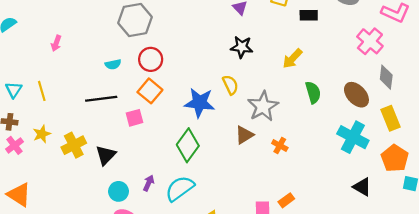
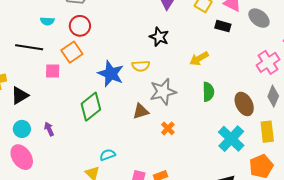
yellow semicircle: (230, 85) -> (141, 66), turned 96
purple arrow: (149, 183) -> (49, 129), turned -64
cyan semicircle: (180, 188) -> (108, 155), moved, size x0.6

